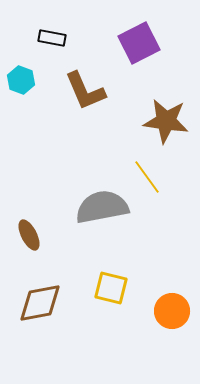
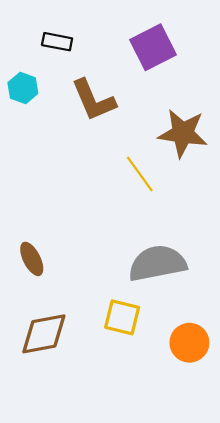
yellow line: (147, 177) -> (140, 174), moved
gray semicircle: (102, 207) -> (157, 263), moved

